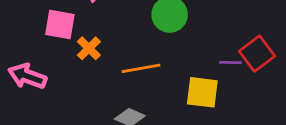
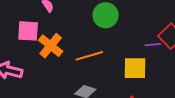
orange cross: (89, 48) -> (51, 46), size x1.4

